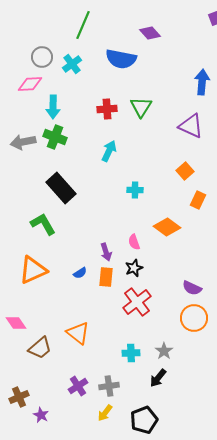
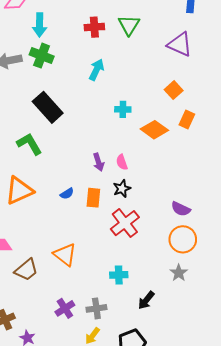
orange diamond: (167, 227) -> (154, 130), moved
purple arrow: (106, 252) -> (98, 162), moved
gray star: (164, 351) -> (179, 273), moved

